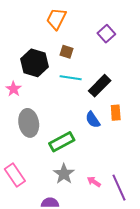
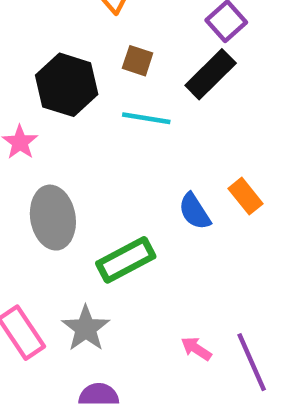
black rectangle: (100, 86) -> (211, 74), moved
orange rectangle: (116, 113) -> (246, 196), turned -35
gray star: (64, 174) -> (86, 328), moved

